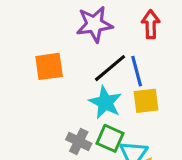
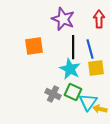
purple star: (94, 24) -> (63, 19), turned 30
black line: (110, 68) -> (73, 47), turned -50

